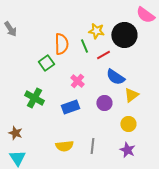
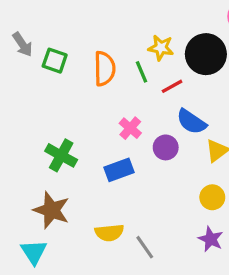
green square: (46, 63) -> (55, 61), moved, turned -35
purple circle: (104, 103) -> (166, 147), moved
brown star: (15, 133) -> (51, 210), moved, size x1.6
gray line: (92, 146) -> (145, 247), moved, turned -42

